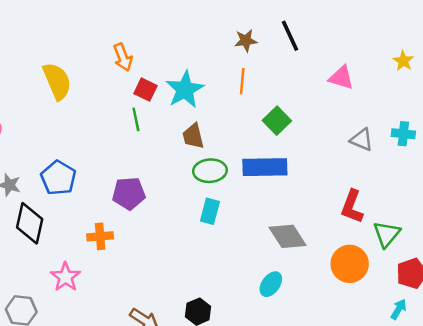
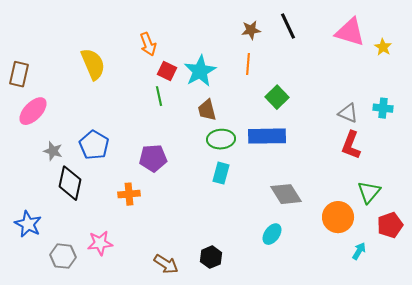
pink triangle: (341, 78) -> (350, 32), moved, size x1.4
red L-shape: (352, 207) -> (351, 145), moved
pink star: (65, 277) -> (100, 243), moved, turned 30
cyan arrow: (399, 309) -> (359, 251), moved

